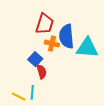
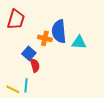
red trapezoid: (45, 24) -> (16, 19), moved
cyan triangle: (87, 48) -> (79, 42), size x0.7

